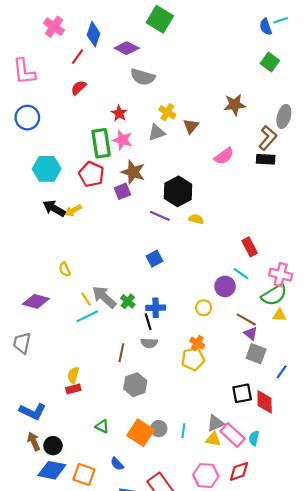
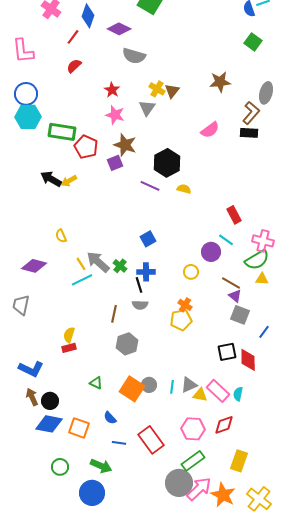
brown triangle: (191, 126) -> (172, 91), moved
gray triangle: (157, 133) -> (147, 108), turned -36
green rectangle: (101, 143) -> (62, 132), moved, turned -72
cyan hexagon: (47, 169) -> (28, 117), moved
blue square: (155, 259) -> (148, 239), moved
gray triangle: (215, 423) -> (189, 385), moved

